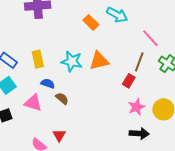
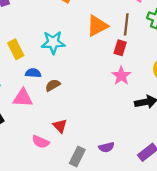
orange triangle: (99, 61) -> (97, 26), moved
brown semicircle: (62, 98) -> (53, 85), turned -56
pink star: (137, 107) -> (121, 76), moved

